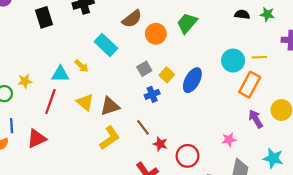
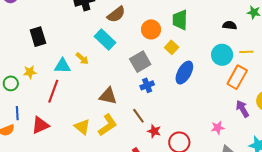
black semicircle: (242, 14) -> (230, 25), moved
black rectangle: (44, 17) -> (38, 37), moved
brown semicircle: (132, 19) -> (116, 14), moved
green trapezoid: (187, 23) -> (180, 20), turned -40
gray square: (144, 69) -> (140, 62), size x1.5
yellow square: (167, 75) -> (172, 47), moved
yellow triangle: (85, 102) -> (82, 127), moved
brown triangle: (110, 106) -> (108, 96), turned 30

